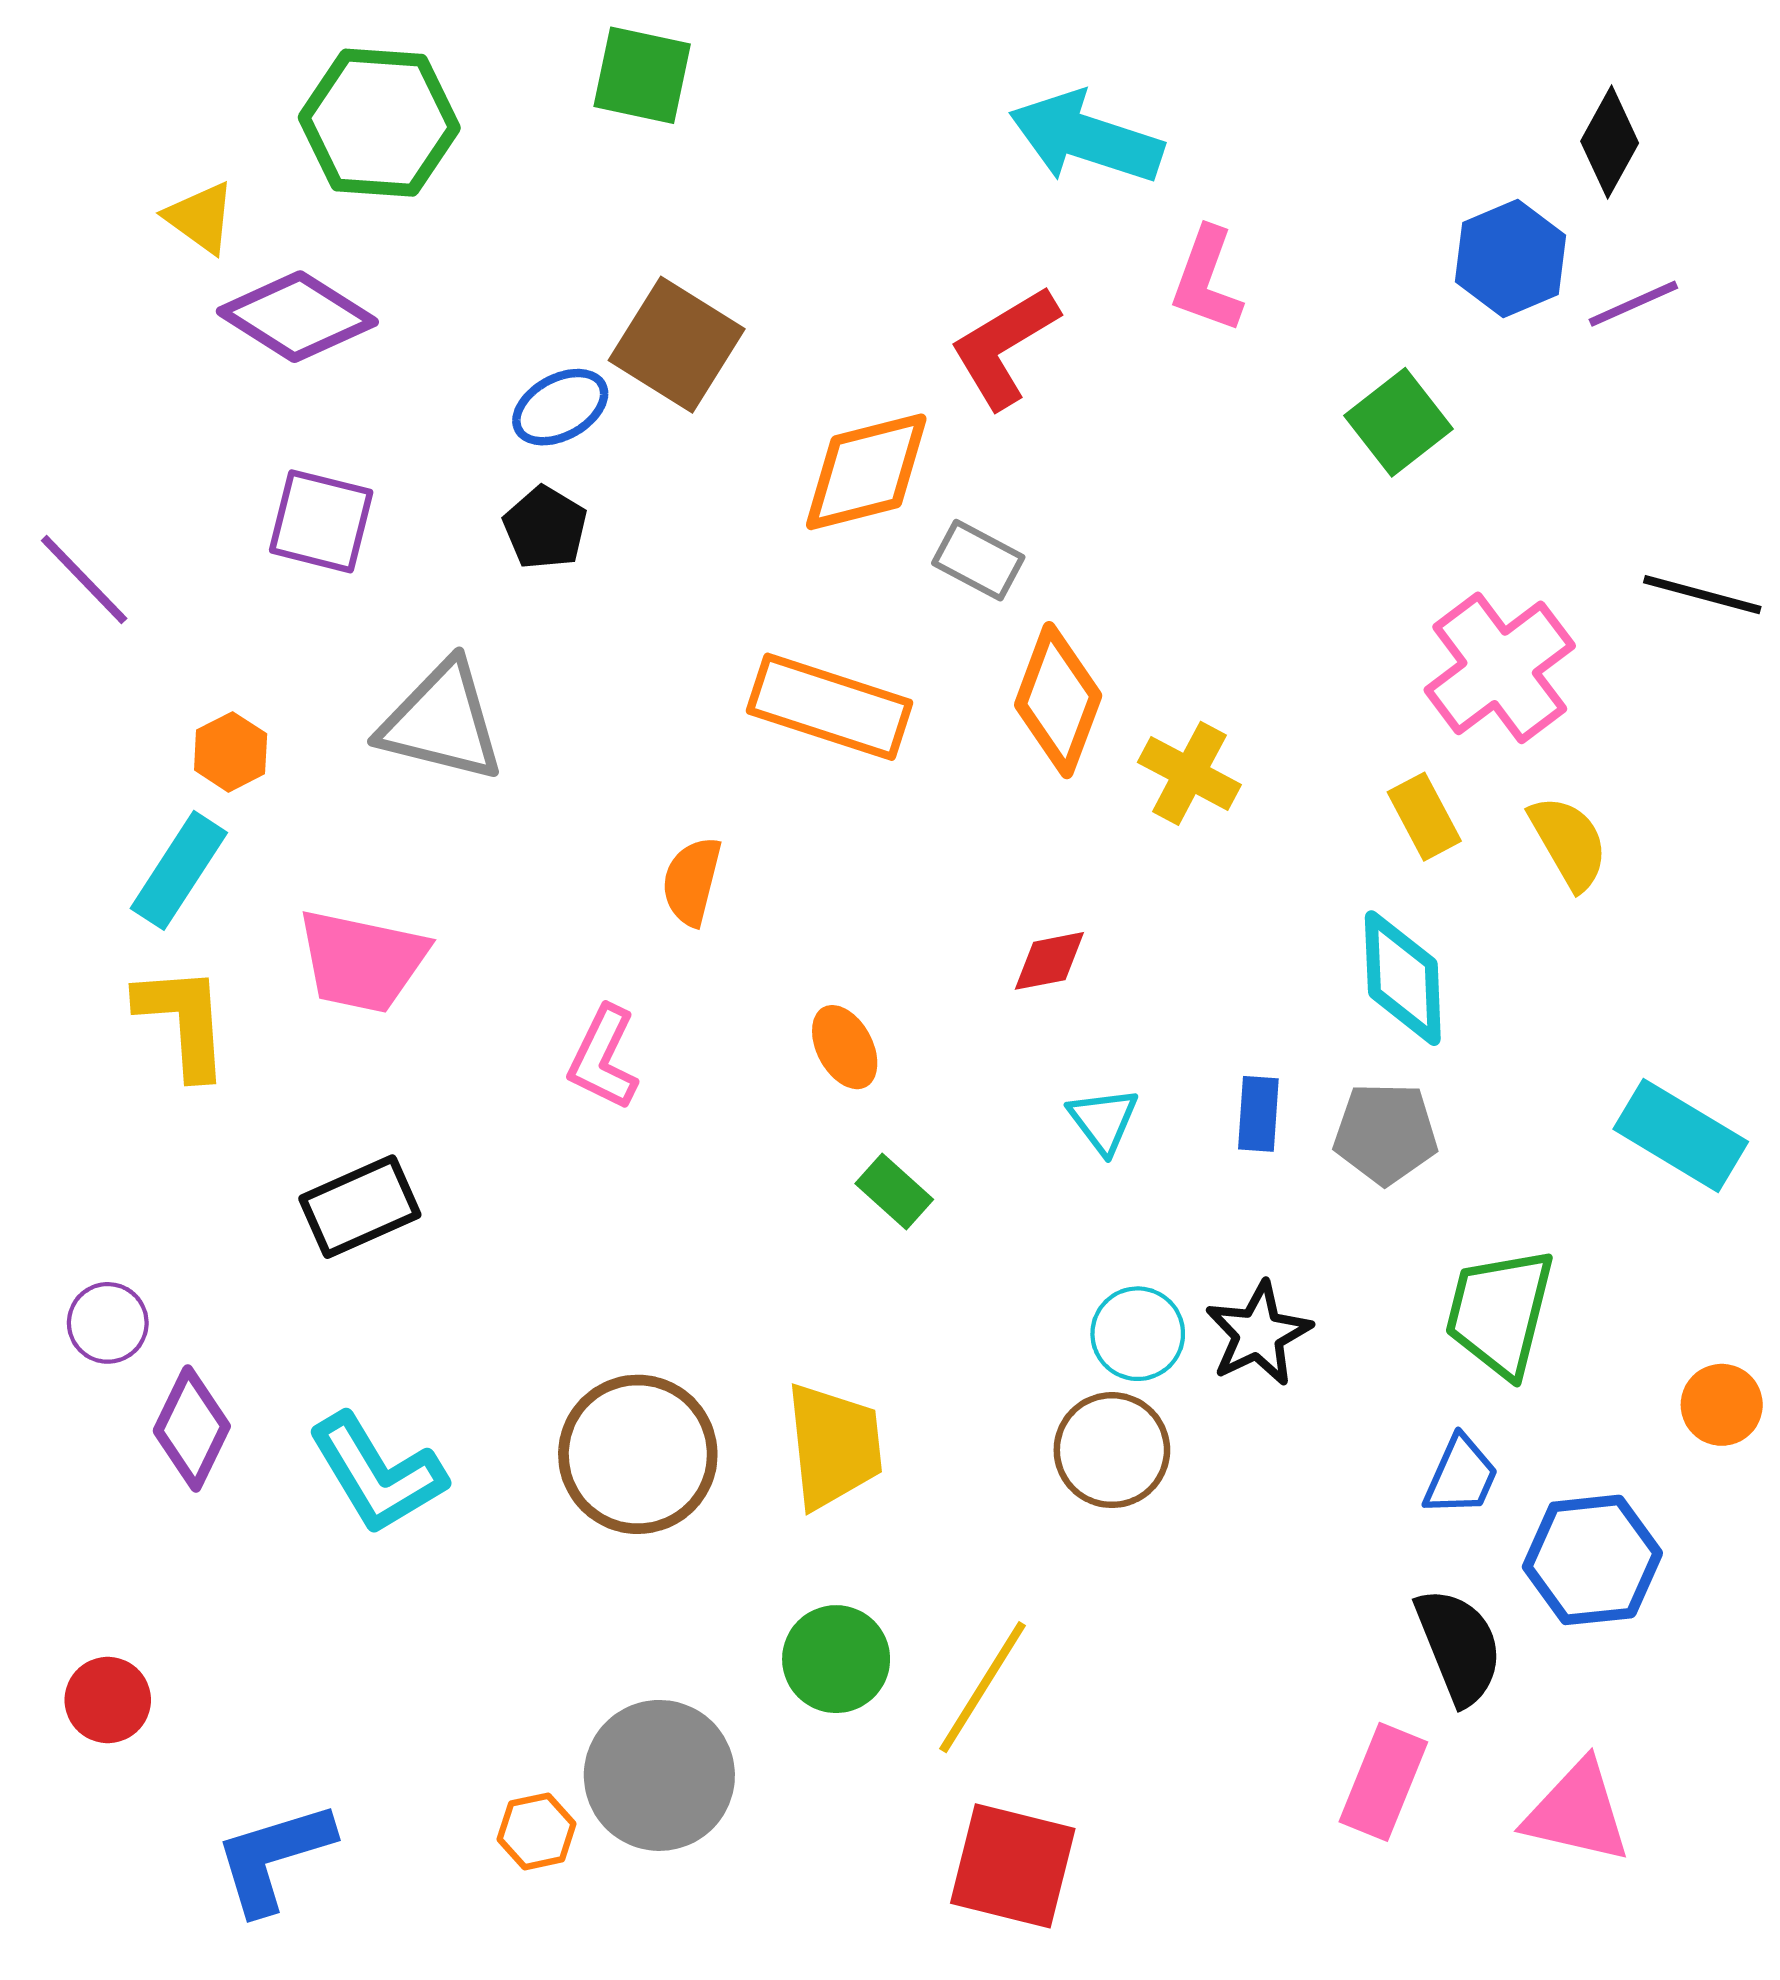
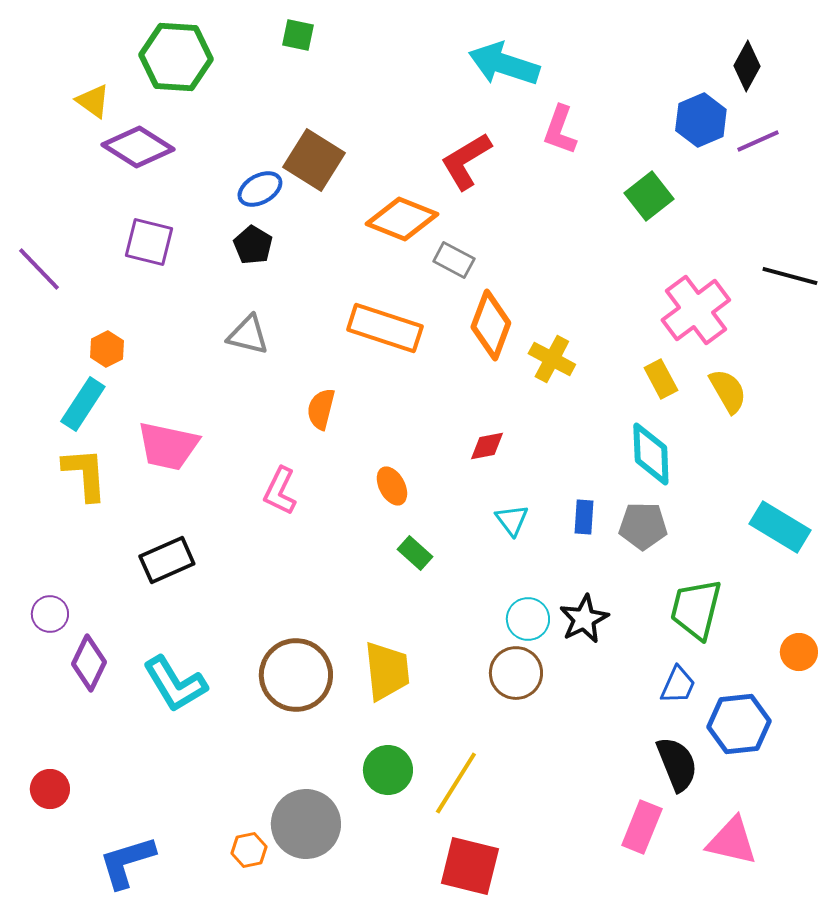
green square: (642, 75) -> (298, 35), size x0.7
orange diamond: (866, 472) -> (402, 219), turned 36
gray triangle: (442, 722) -> (248, 335), moved, size x0.7

